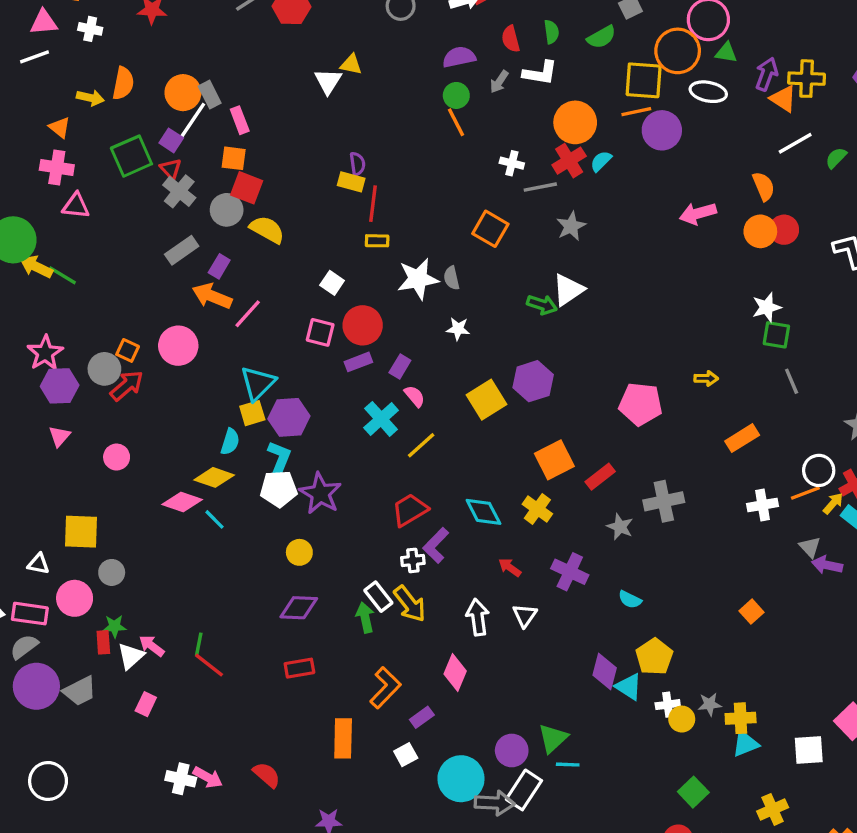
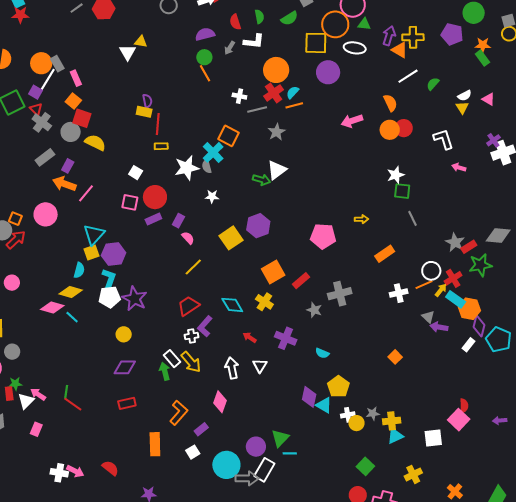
orange line: (636, 112) -> (294, 105), moved
orange square: (234, 158) -> (73, 101), turned 35
cyan cross: (381, 419) -> (213, 152), moved

